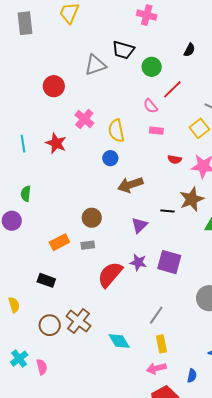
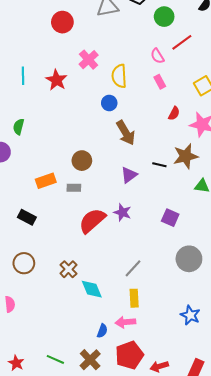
pink rectangle: (156, 131) -> (160, 82), turned 48
red semicircle: (175, 159) -> (174, 113), turned -80
brown arrow: (130, 185) -> (126, 133), turned -110
purple square: (169, 262) -> (170, 218), moved, size x0.7
brown cross: (78, 321) -> (69, 269), moved, size x0.7
blue semicircle: (192, 376) -> (102, 331), moved

